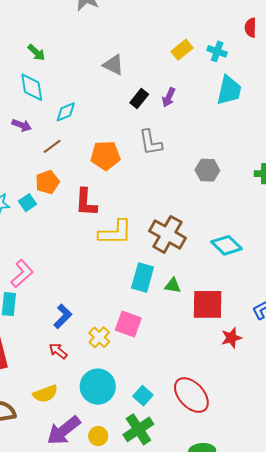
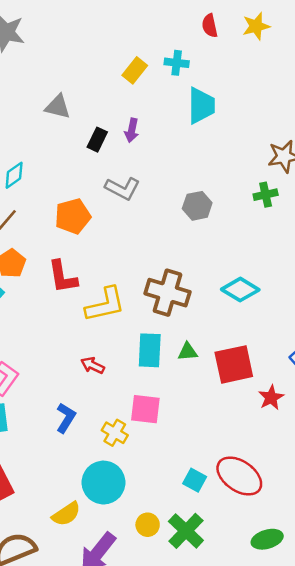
gray L-shape: (150, 142) -> (122, 188), turned -40
red arrow: (58, 351) -> (93, 365), moved
cyan circle: (98, 387) -> (103, 483), moved
cyan square: (143, 396) -> (195, 480), moved
yellow circle: (98, 436) -> (148, 525), moved

